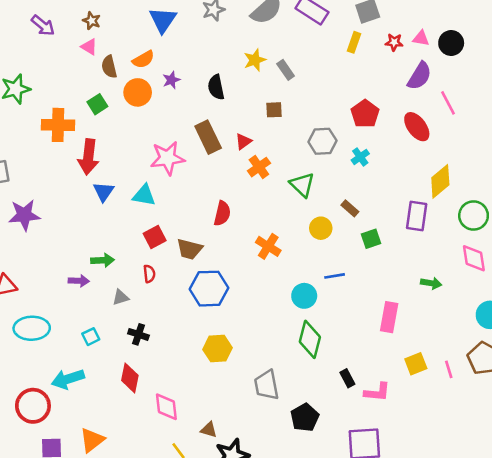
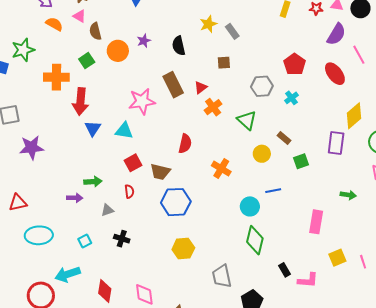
orange semicircle: (143, 59) -> (54, 24), moved, turned -120
red diamond: (130, 378) -> (105, 291), moved

